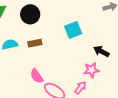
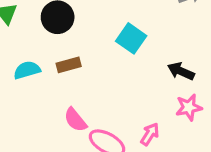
cyan square: (73, 30) -> (131, 38), turned -30
pink star: (91, 70) -> (189, 107), moved

